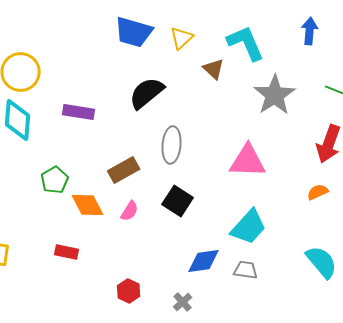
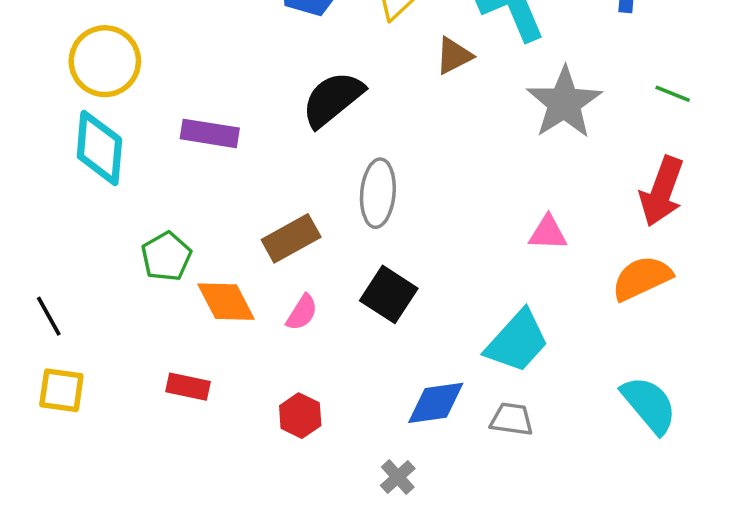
brown triangle: (214, 69) -> (454, 56), turned 50
pink triangle: (248, 161) -> (548, 233), moved, size x0.6
orange semicircle: (318, 192) -> (642, 278), size x1.6
red hexagon: (129, 291) -> (300, 416), moved

